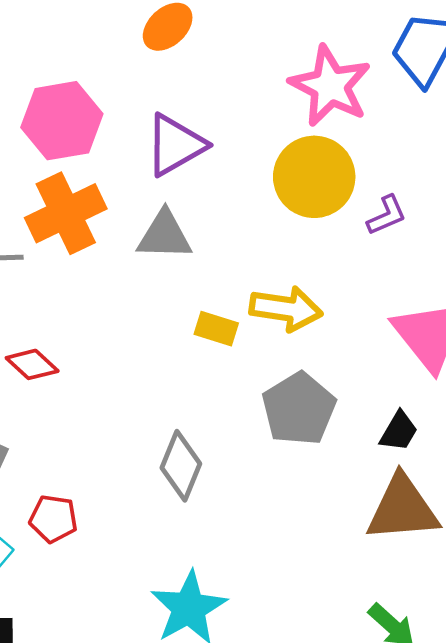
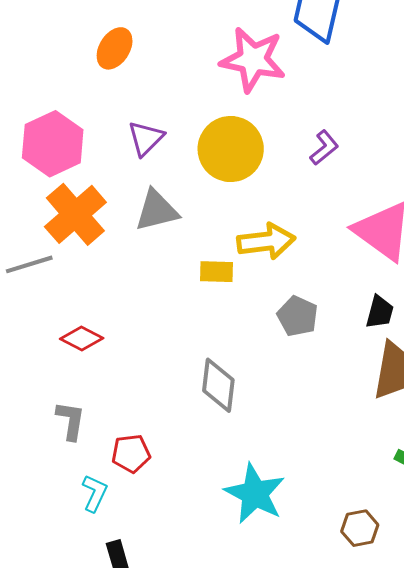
purple triangle: (175, 145) -> (146, 138), size x0.7
yellow circle: (314, 177) -> (231, 149), moved
gray pentagon: (299, 409) -> (298, 316), size x0.7

